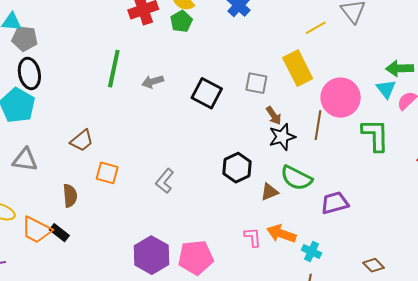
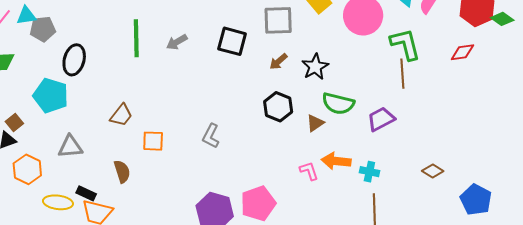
black ellipse: (29, 73) -> (74, 60), moved, turned 40
gray square: (256, 83) -> (278, 20), size x1.4
brown arrow: (274, 116) -> (278, 62), moved, turned 96
brown line: (318, 125) -> (402, 74), moved
black rectangle: (59, 233) -> (86, 193), moved

